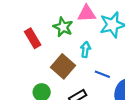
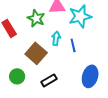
blue line: (102, 74) -> (73, 45), moved, turned 56

